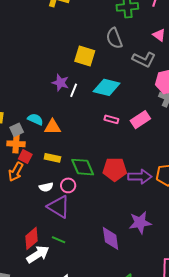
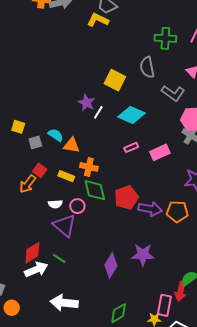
pink rectangle: (111, 119) -> (131, 147), turned -48
orange cross: (16, 144) -> (89, 167), moved
red pentagon: (115, 169) -> (126, 198), turned -30
purple diamond: (111, 238) -> (111, 265), turned 30

